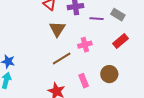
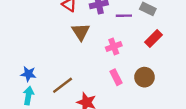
brown line: (62, 58) -> (63, 85), moved
pink rectangle: (84, 81) -> (116, 77), moved

